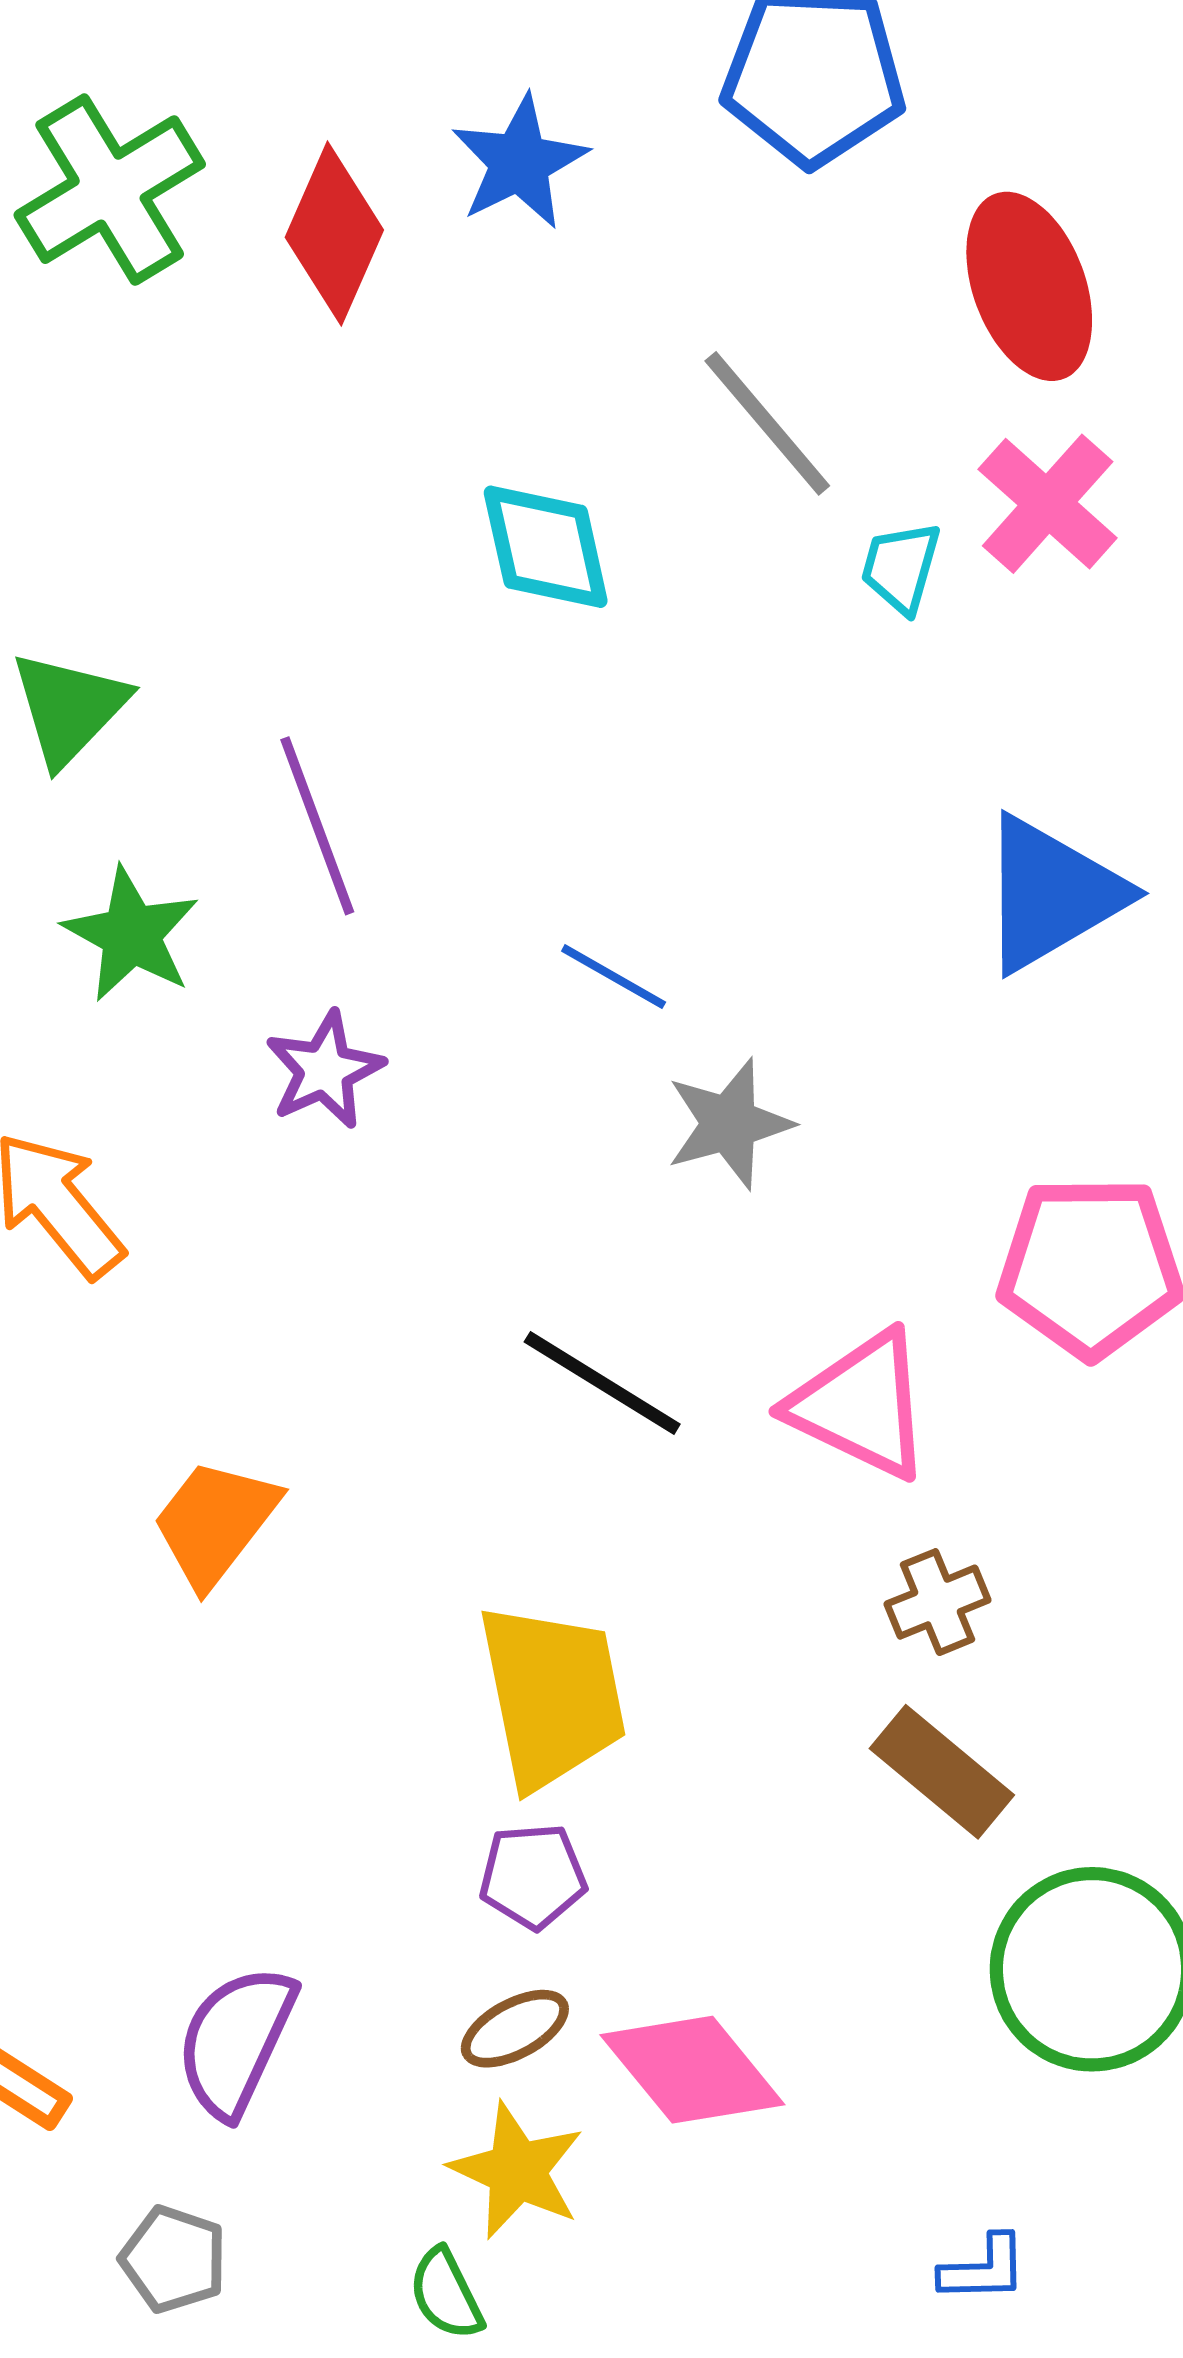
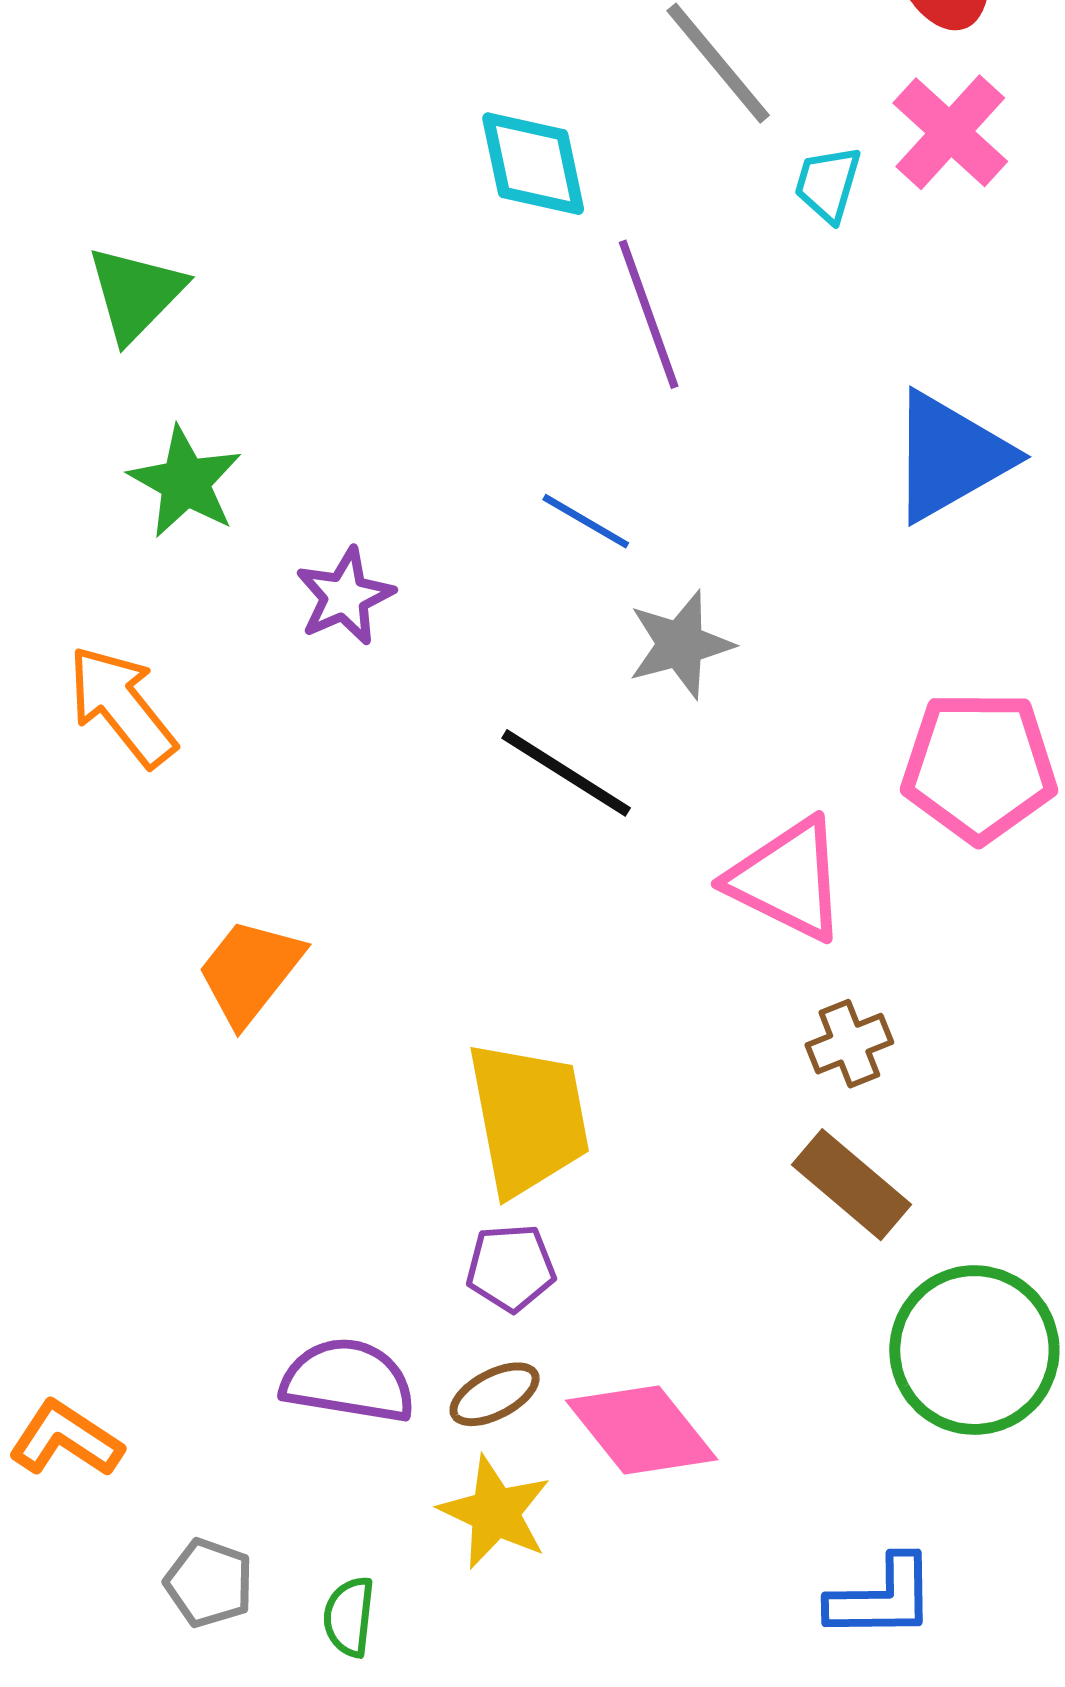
purple line: (317, 826) -> (649, 314), moved
black line: (602, 1383) -> (566, 773), moved
purple semicircle: (236, 2041) -> (348, 1381), moved, turned 74
blue L-shape: (984, 2269) -> (882, 1598), size x1.5
green semicircle: (446, 2294) -> (349, 1617), moved, turned 32

